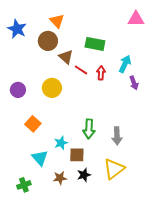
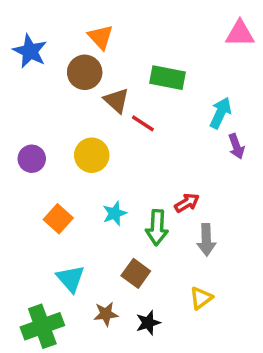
red arrow: (101, 73) -> (187, 203), moved, turned 56
cyan star: (61, 143) -> (115, 213), moved
brown square: (77, 155) -> (136, 273), turned 35
yellow triangle: (114, 169) -> (201, 298), size x0.6
black star: (84, 175) -> (148, 323), moved
green cross: (24, 185) -> (42, 326), size x1.6

